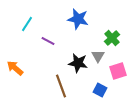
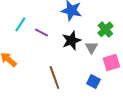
cyan line: (27, 24) -> (20, 24), moved
black star: (78, 63) -> (71, 40), moved, turned -30

